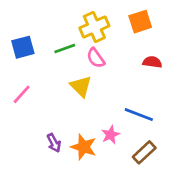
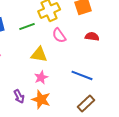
pink semicircle: (96, 58) -> (59, 35), moved
yellow triangle: (81, 86) -> (39, 54), turned -36
pink star: (111, 135) -> (41, 77), moved

